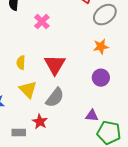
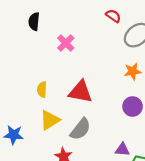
red triangle: (55, 65) -> (80, 92), turned -50
yellow triangle: (28, 90) -> (50, 120), turned 42

